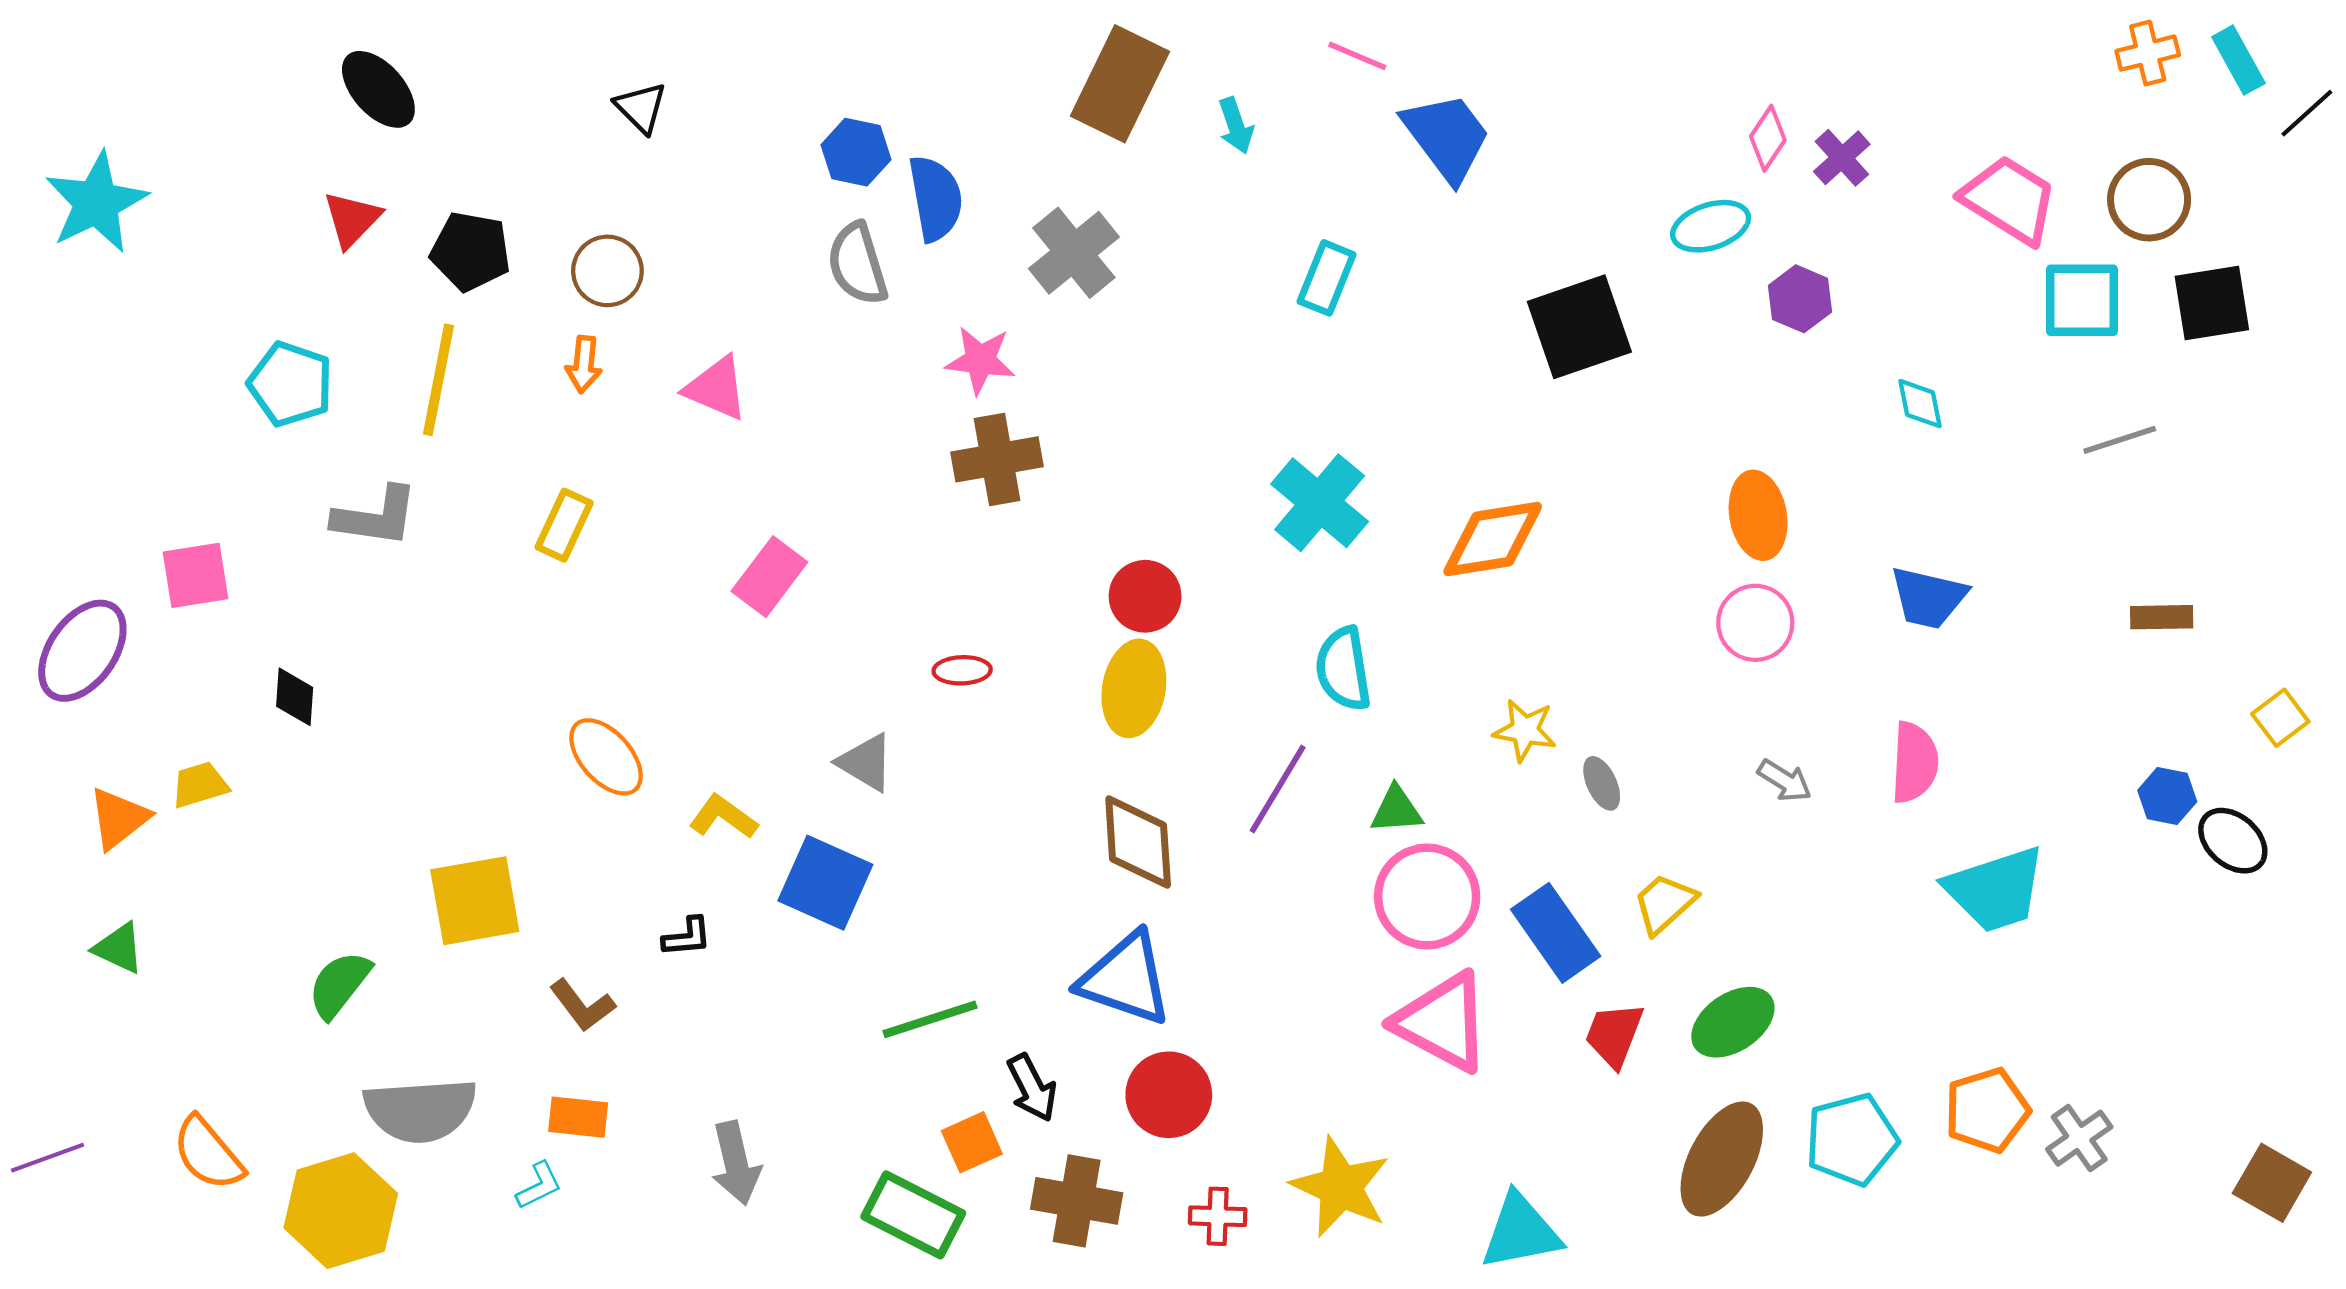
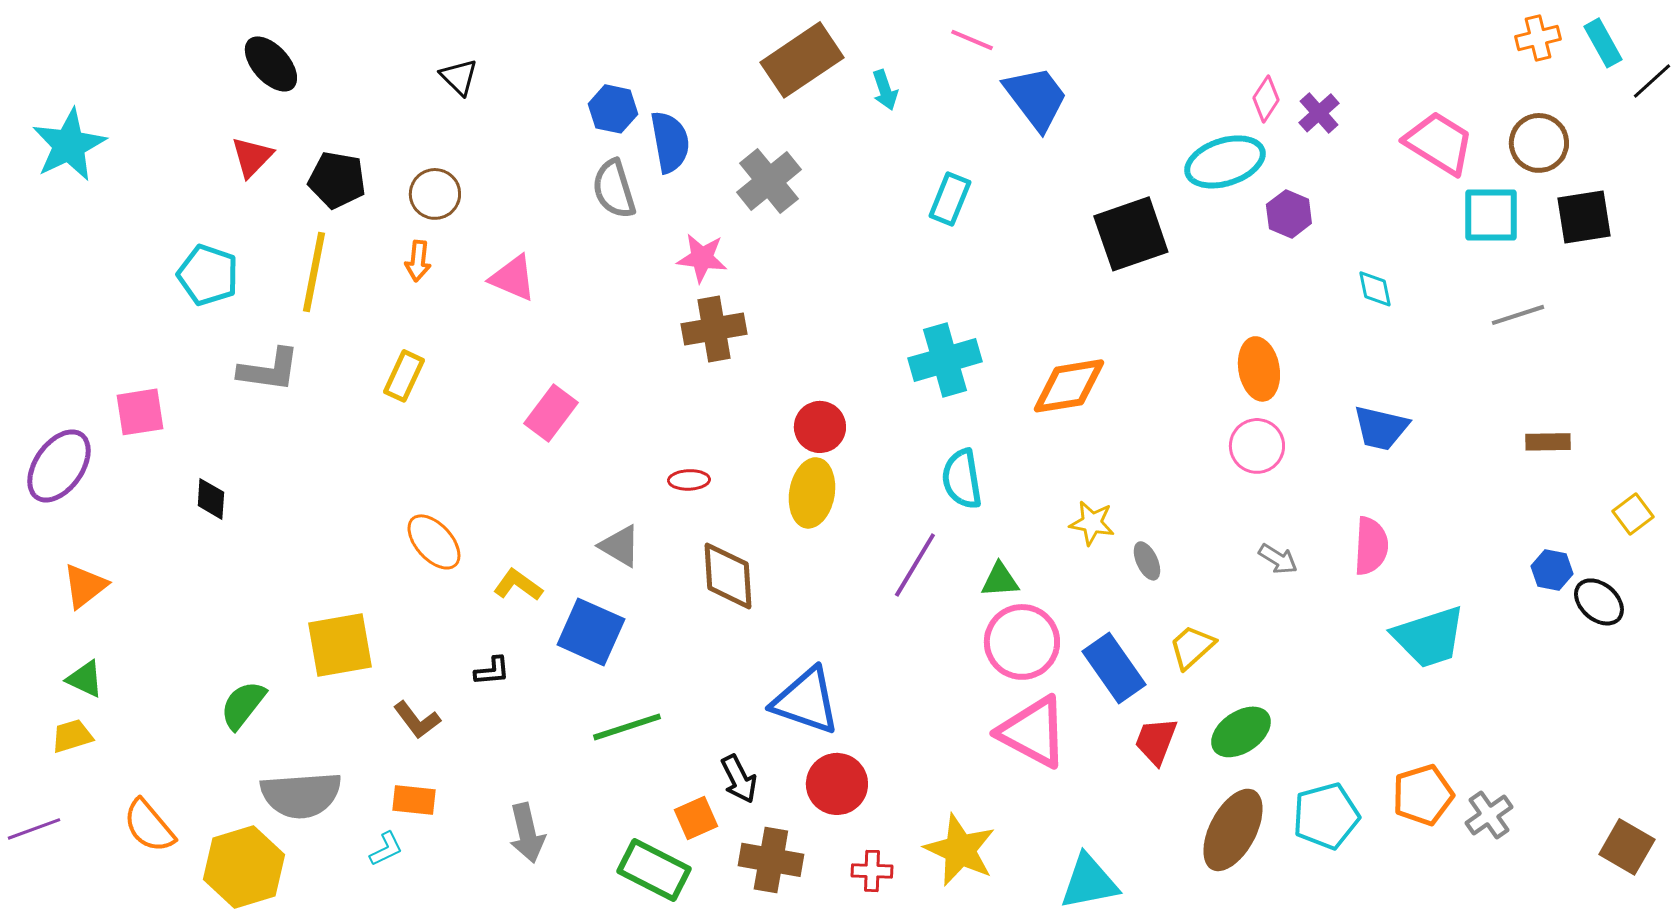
brown rectangle: (1120, 84) -> (802, 60), turned 30
cyan ellipse: (1711, 226) -> (1225, 162), size x1.4
cyan cross: (1320, 503) -> (945, 360), turned 34
yellow trapezoid: (200, 785) -> (72, 736), moved
brown diamond: (1138, 842) -> (728, 576), moved
green line: (930, 1019) -> (627, 727), moved

